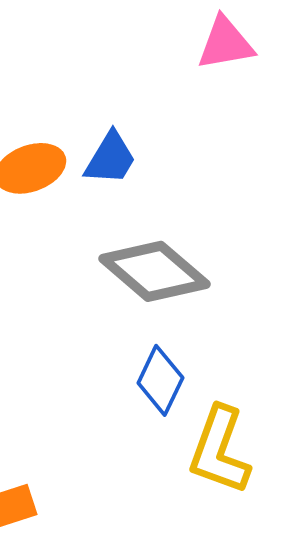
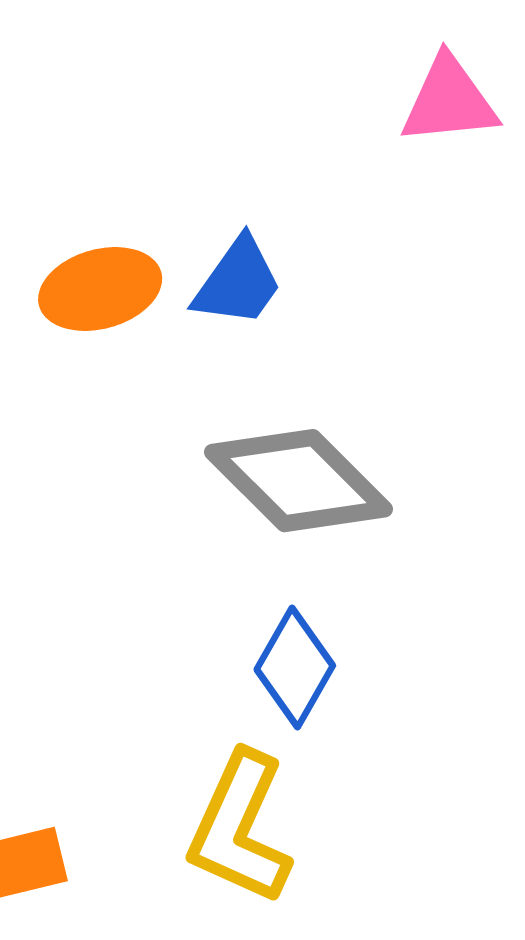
yellow L-shape: (219, 450) -> (240, 828), moved

